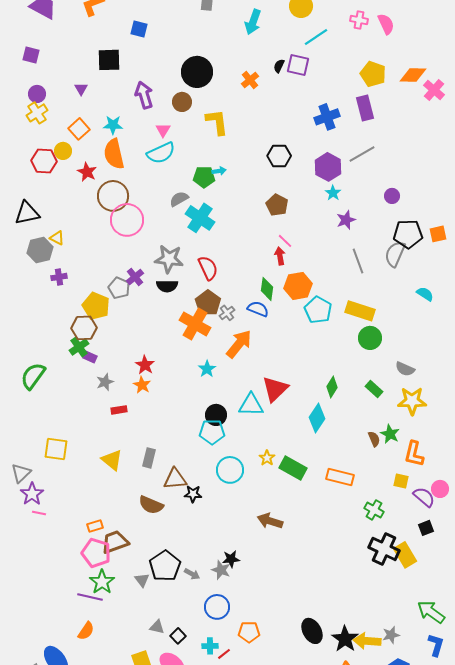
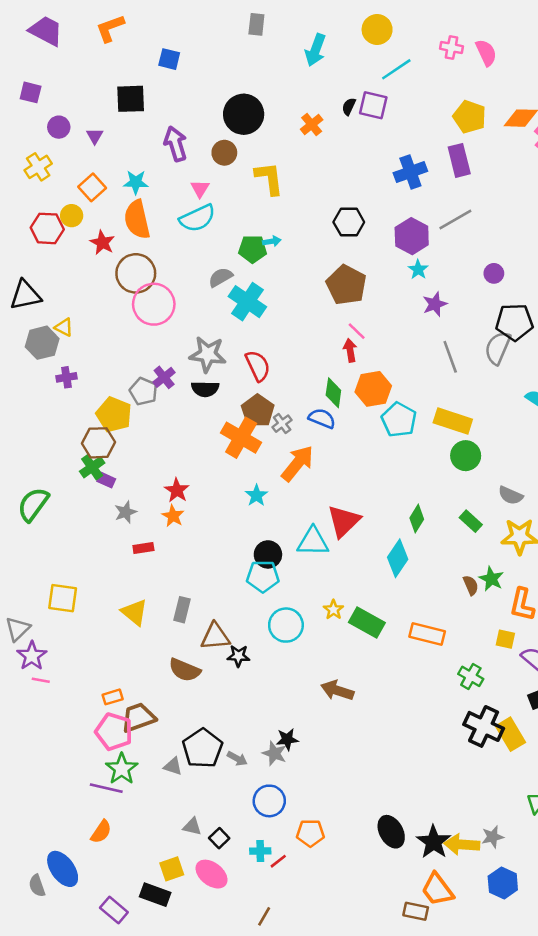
purple circle: (37, 94) -> (59, 127), moved
brown pentagon: (277, 205) -> (346, 285), size x1.4
gray triangle: (142, 580) -> (173, 766), turned -35

